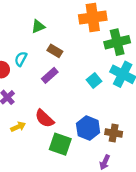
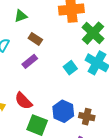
green cross: (117, 42) -> (93, 33), turned -35

